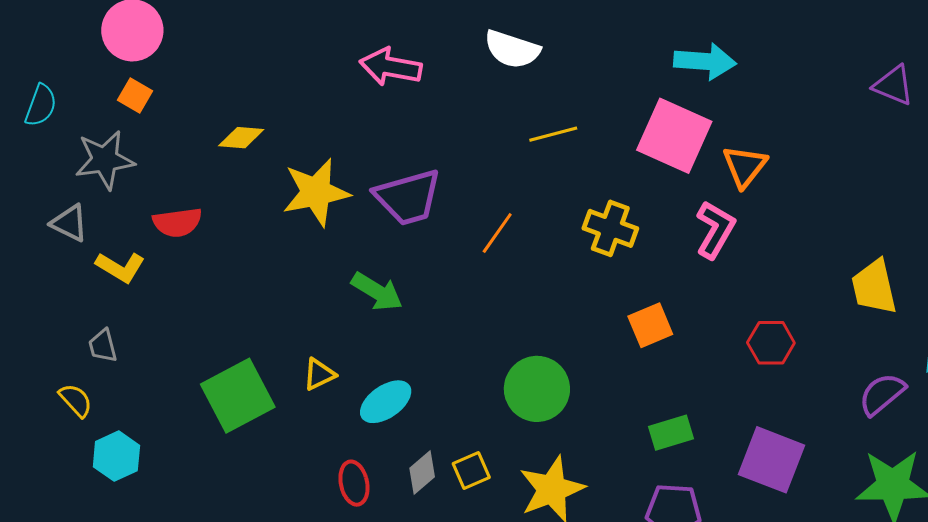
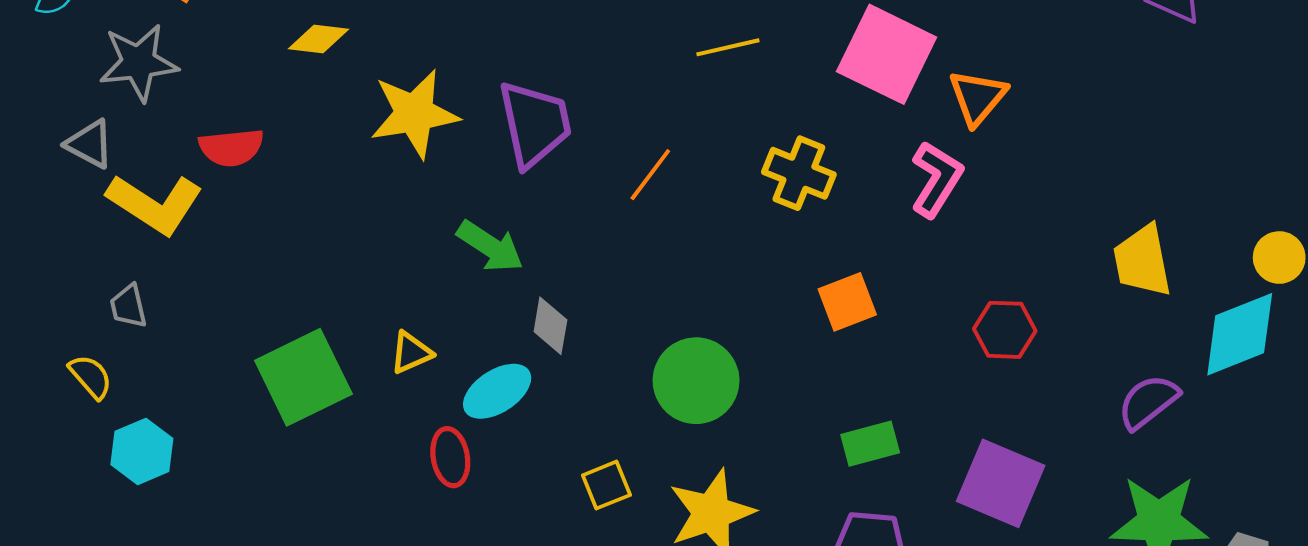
purple trapezoid: (408, 197) -> (535, 124), turned -88
yellow L-shape: (120, 267) -> (155, 204), size x1.5
gray diamond: (422, 473) -> (550, 326), moved, turned -42
red ellipse: (354, 483) -> (450, 457), moved

